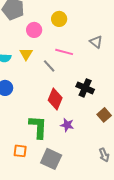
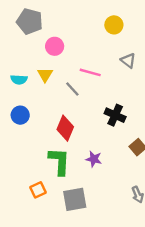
yellow circle: (59, 19) -> (114, 25), moved
red diamond: (55, 99) -> (65, 128), moved
orange square: (20, 151) -> (38, 190), turned -32
gray square: (51, 159) -> (75, 199), turned -35

